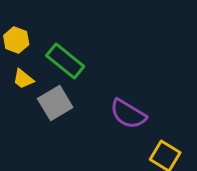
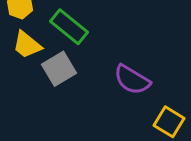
yellow trapezoid: (23, 79) -> (27, 45), size x1.4

